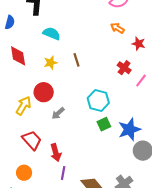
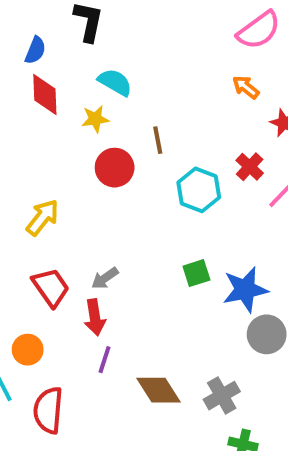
red diamond: (18, 56) -> (45, 94), moved
yellow star: (51, 63) -> (95, 119), moved
red circle: (44, 92) -> (115, 168), moved
cyan hexagon: (98, 101) -> (199, 190), moved
gray arrow: (58, 113) -> (105, 278), moved

